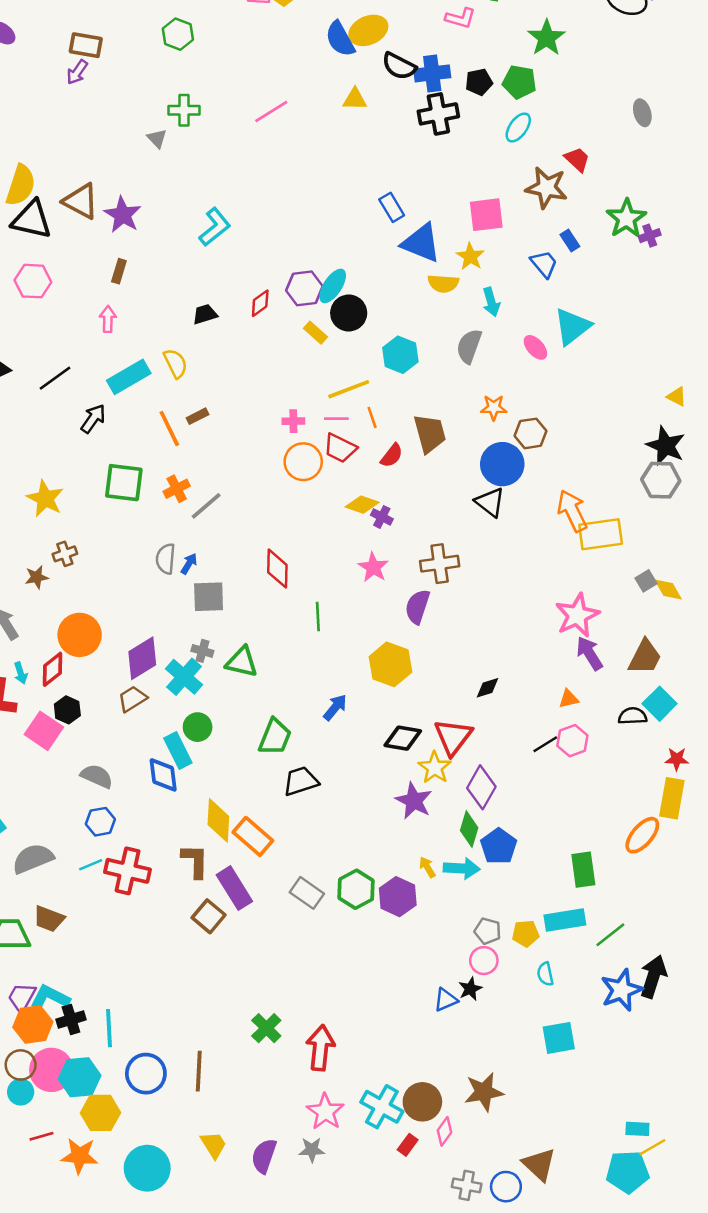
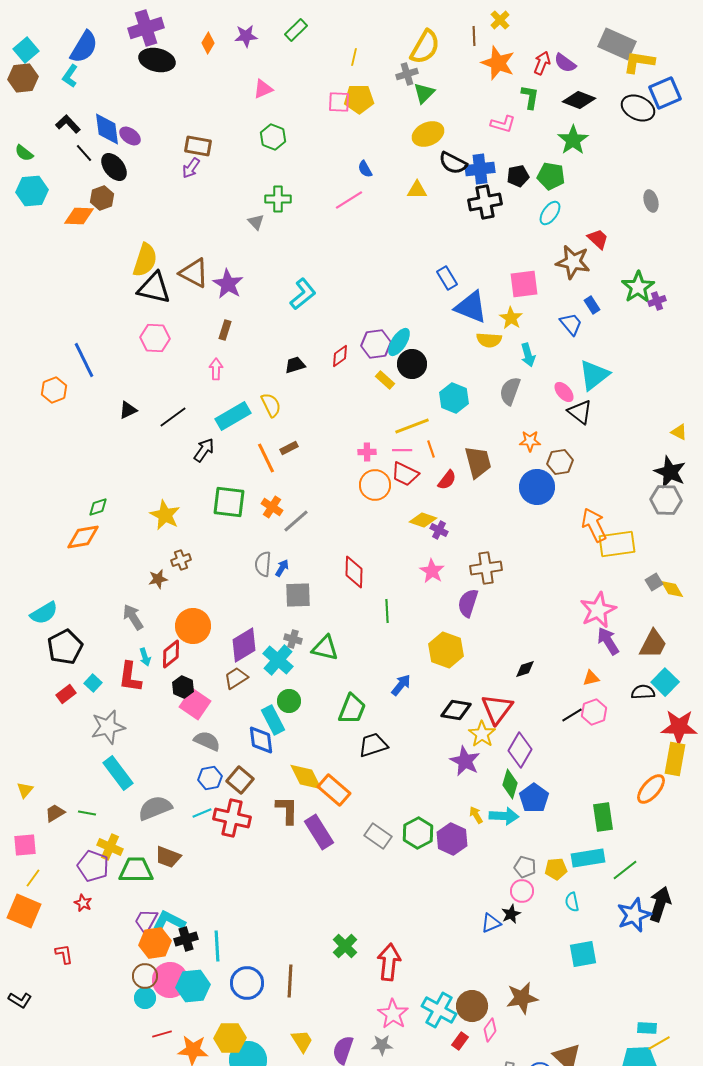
blue semicircle: (340, 39) -> (365, 169), moved, size x0.6
orange cross: (177, 489) -> (272, 507), turned -30
black triangle: (490, 502) -> (580, 412), moved
pink square: (44, 731) -> (195, 704), moved
red star: (677, 759) -> (679, 727), size x1.8
yellow diamond: (218, 820) -> (306, 777), turned -30
brown square: (209, 916) -> (240, 780), moved
yellow hexagon: (100, 1113) -> (230, 1038), moved

